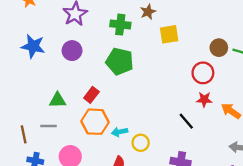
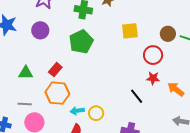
yellow square: (169, 34) -> (130, 31), moved
green pentagon: (120, 61) -> (81, 42), turned 30
gray line: (49, 126) -> (25, 104), moved
cyan arrow: (120, 132) -> (77, 111), moved

